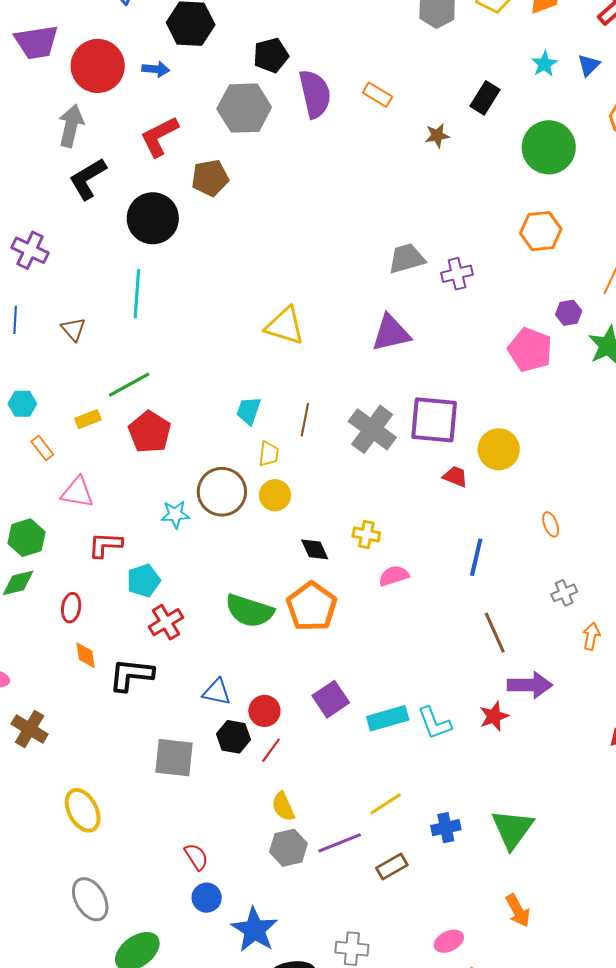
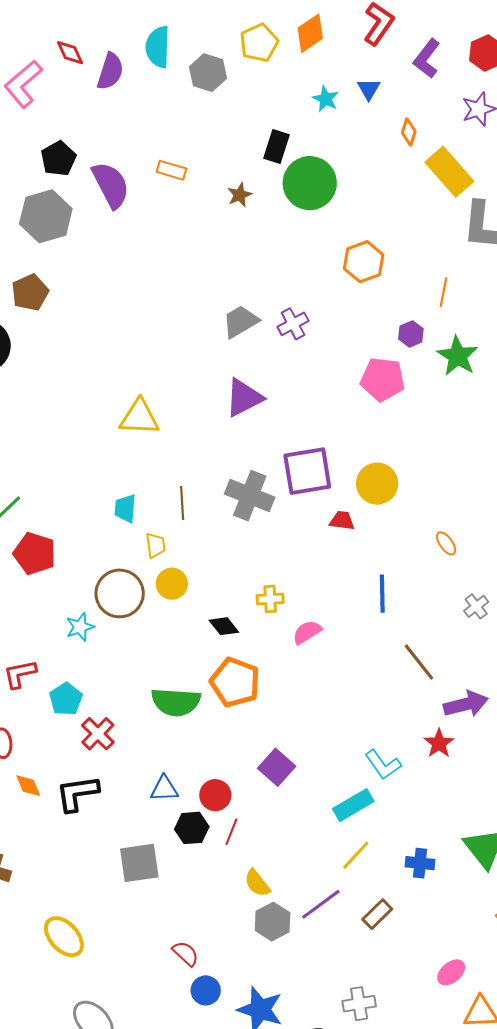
green circle: (549, 147) -> (310, 183), moved
cyan rectangle: (388, 718) -> (353, 805), moved
blue cross: (446, 828) -> (420, 863), turned 32

